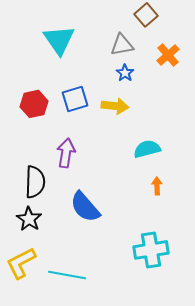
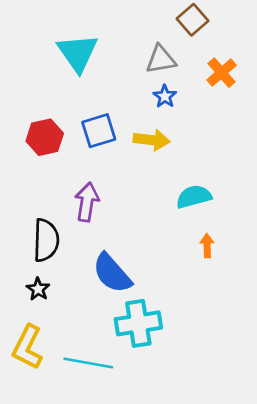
black star: (29, 219) -> (38, 289), size x0.7
cyan cross: (151, 250) -> (138, 323), moved
yellow L-shape: (21, 263) -> (28, 347), turned -36

